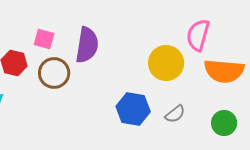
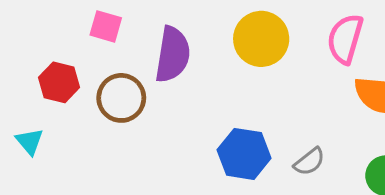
pink square: (44, 39) -> (106, 26), moved
yellow circle: (166, 63) -> (261, 39), moved

